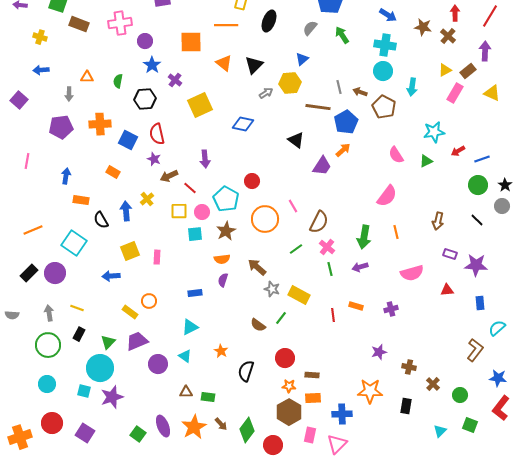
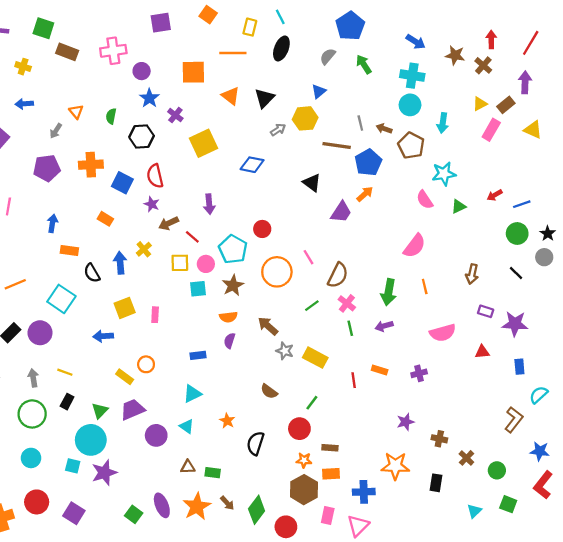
orange triangle: (87, 77) -> (76, 112), turned 48
gray arrow: (69, 94) -> (56, 131), turned 32
cyan star: (434, 132) -> (444, 174), moved
green line: (281, 318) -> (312, 403), moved

